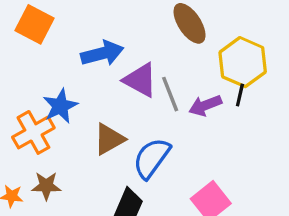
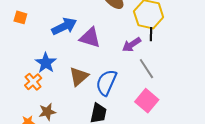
orange square: (35, 24) -> (20, 17), size x0.6
gray line: (170, 94) -> (146, 69), moved
orange cross: (33, 132) -> (33, 82), size x0.7

